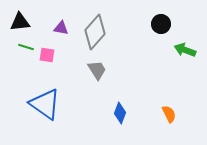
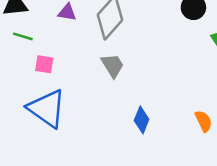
pink square: (47, 55) -> (44, 64), moved

